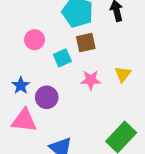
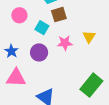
cyan square: (62, 58) -> (42, 28), turned -32
purple circle: (47, 97) -> (39, 52), moved

